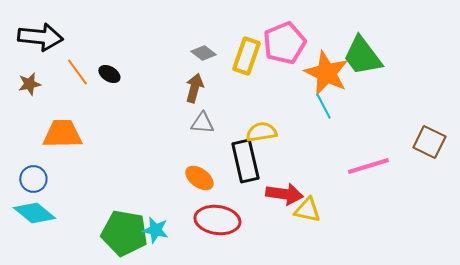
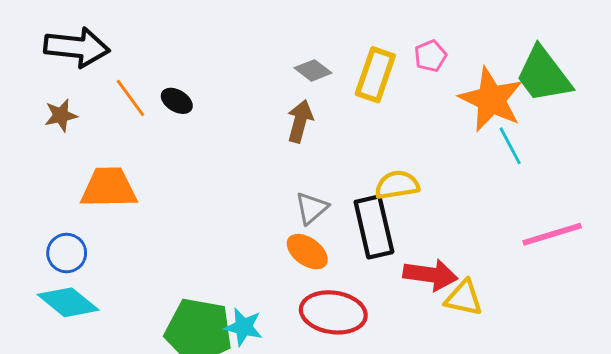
pink pentagon: (284, 43) -> (430, 56), size x0.5
cyan line: (323, 106) -> (510, 146), moved
gray triangle: (202, 123) -> (312, 208), moved, turned -45

